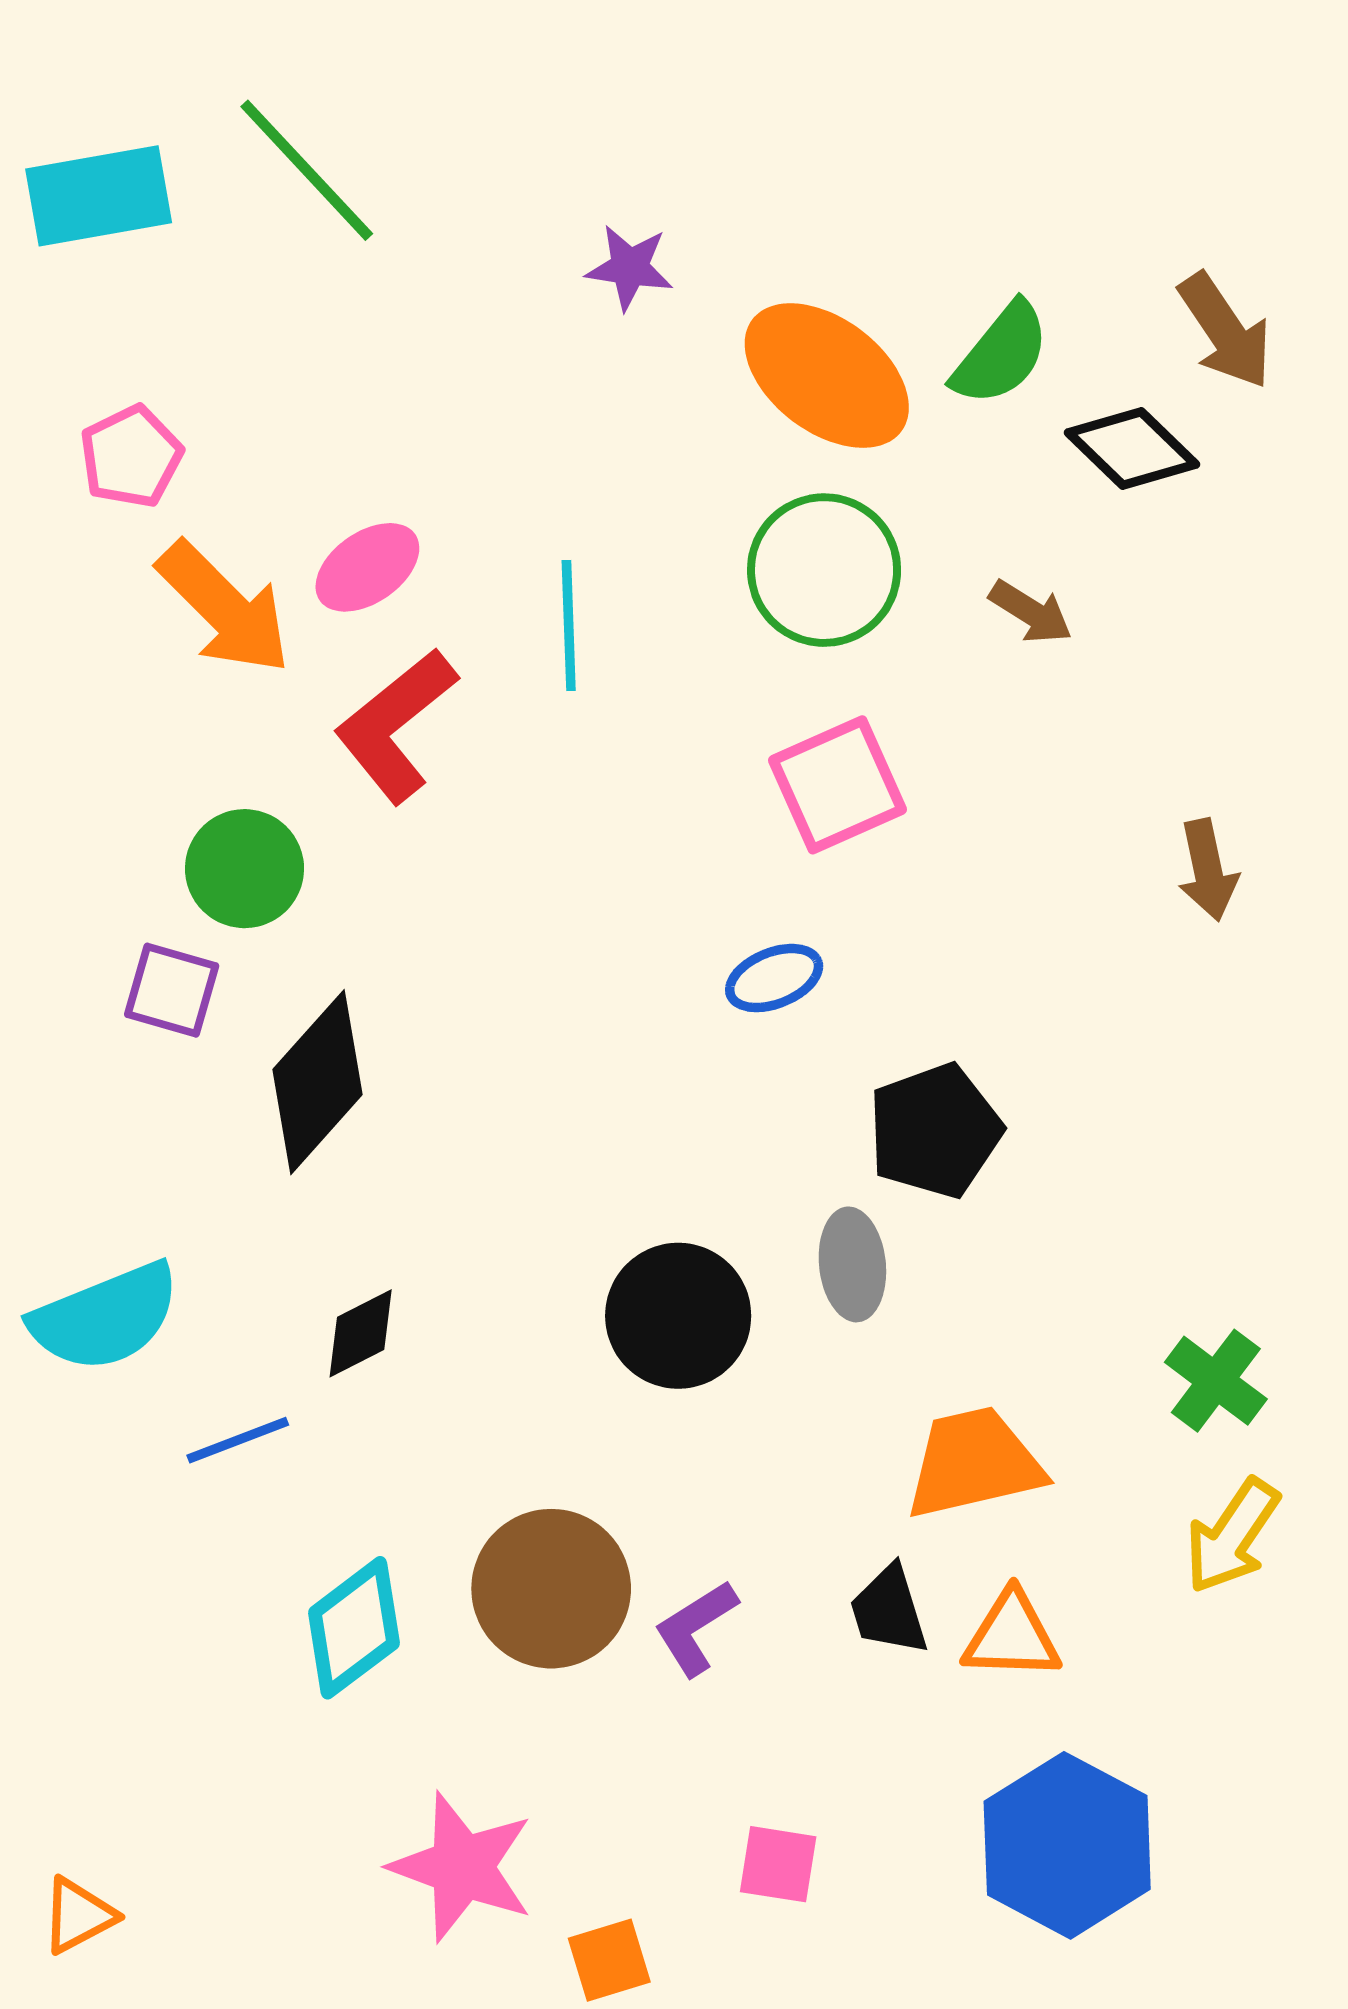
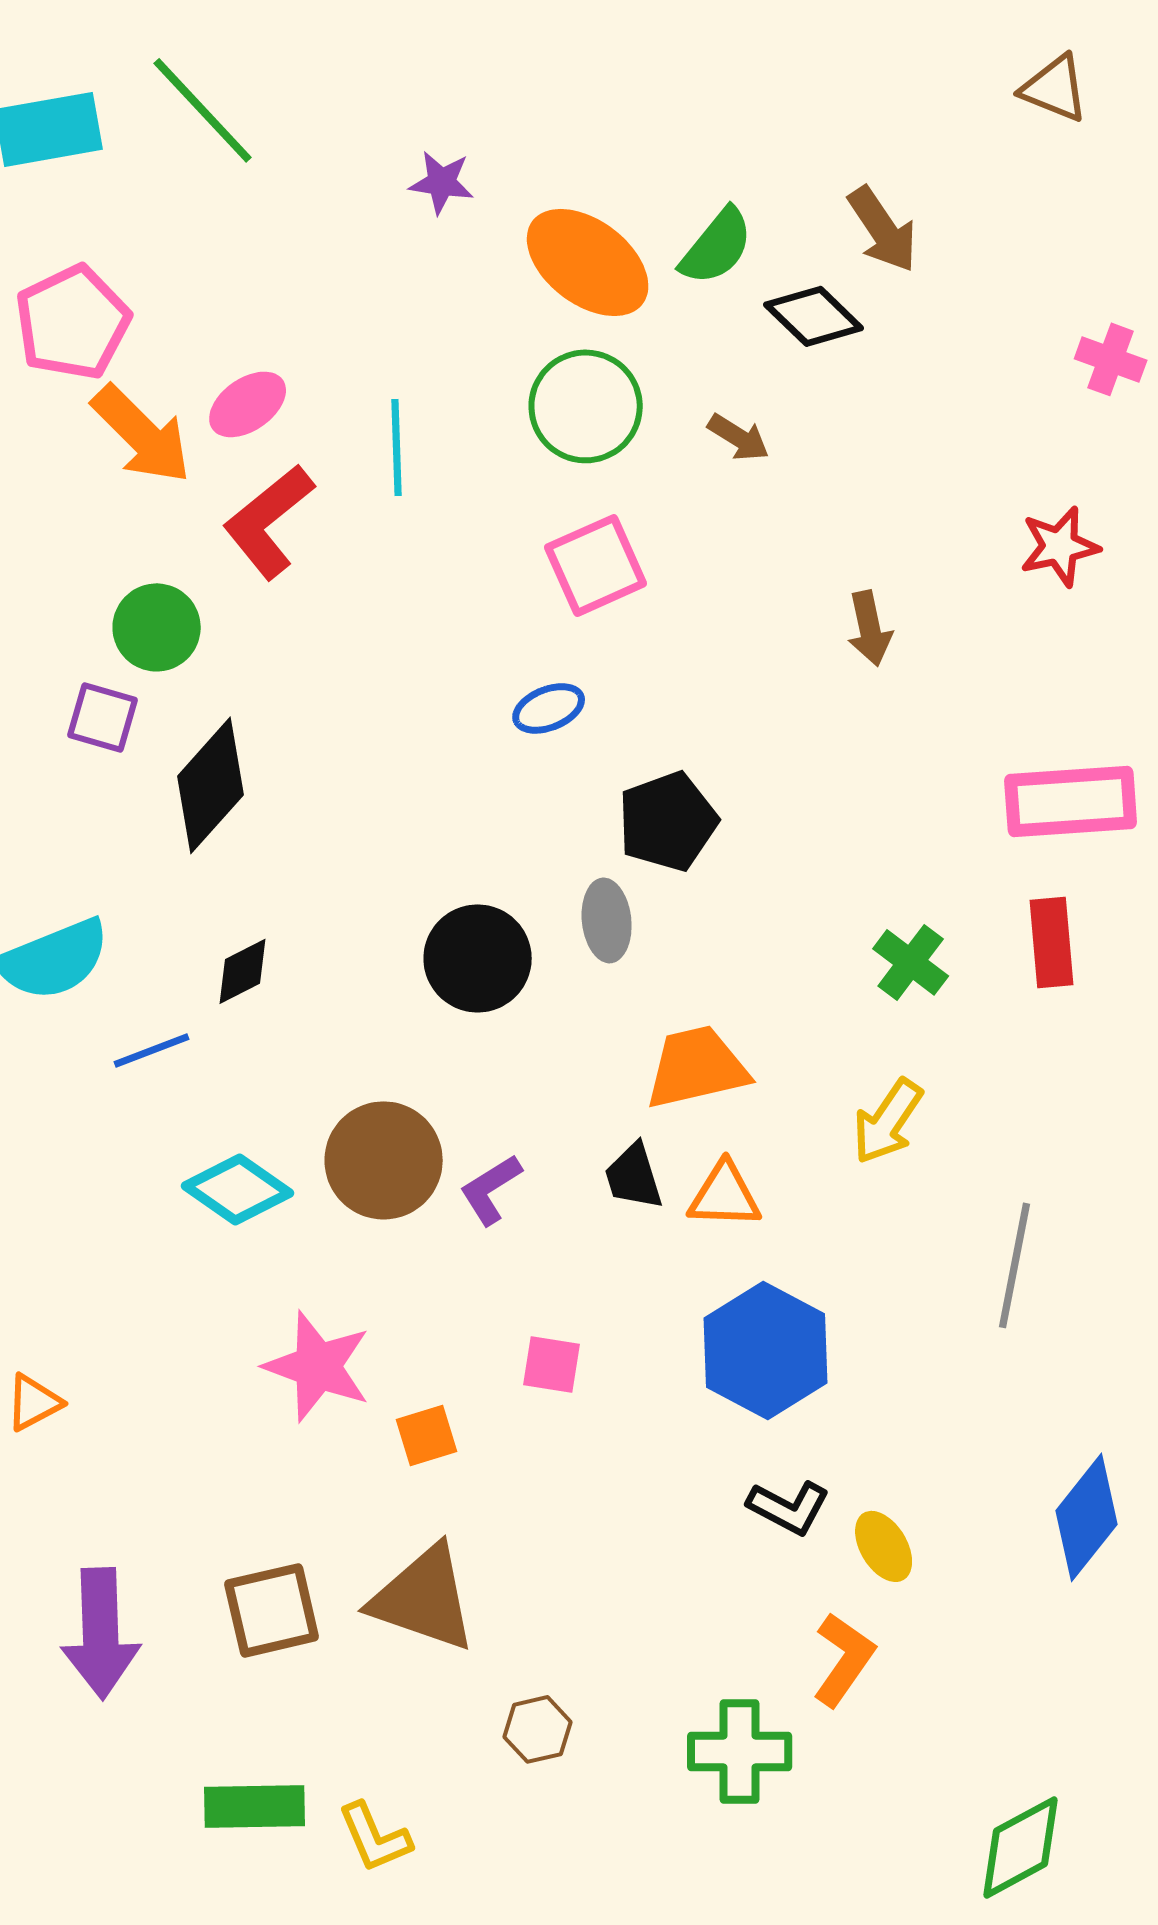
pink pentagon: (131, 457) -> (73, 322), size x1.5
green cross: (1216, 1381) -> (911, 962), moved
cyan diamond: (354, 1628) -> (238, 1189), turned 72

